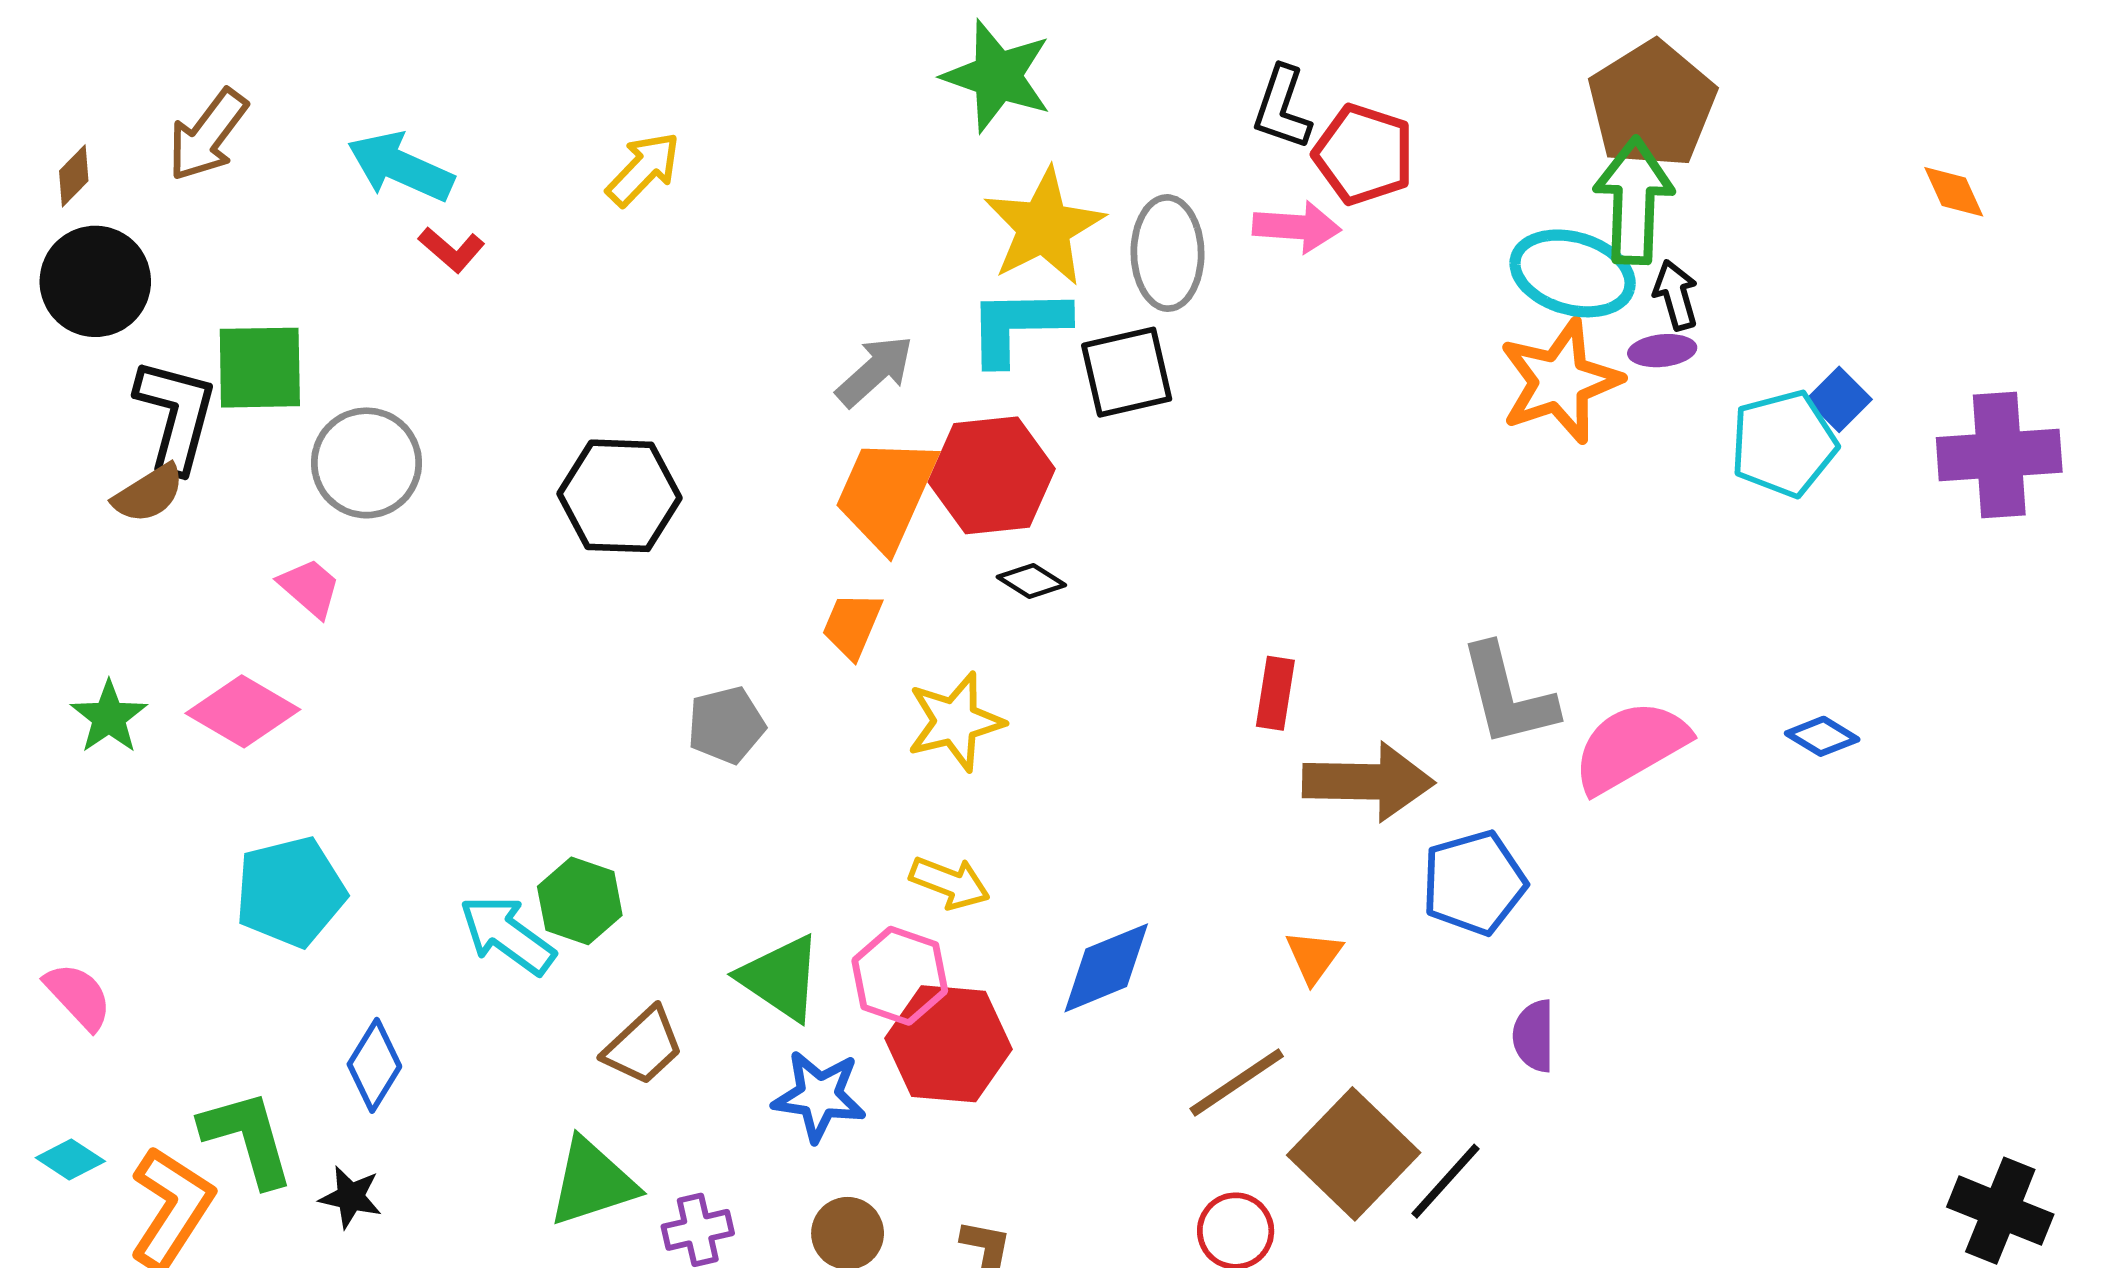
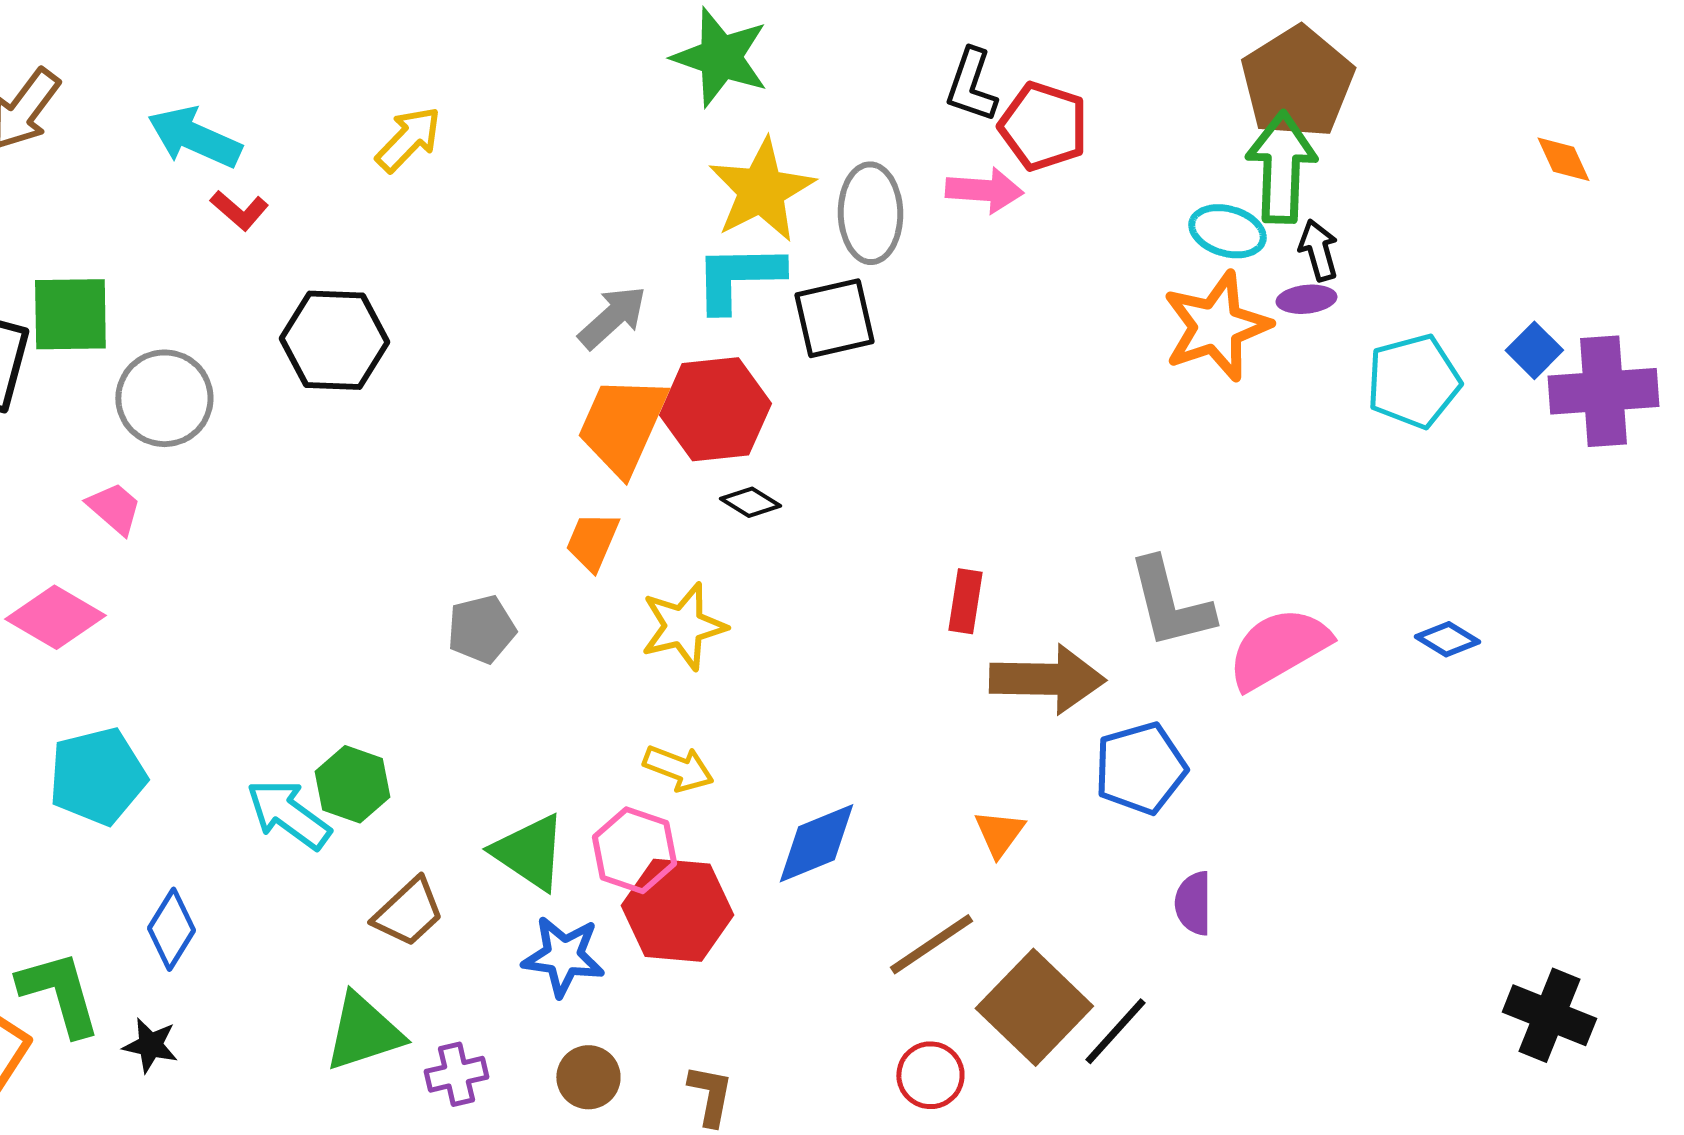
cyan ellipse: (1573, 273) -> (1227, 231), size x0.7
blue square: (1839, 399) -> (1534, 350), moved
black hexagon: (619, 496) -> (334, 340), moved
black cross: (2000, 1211) -> (1549, 1015), moved

